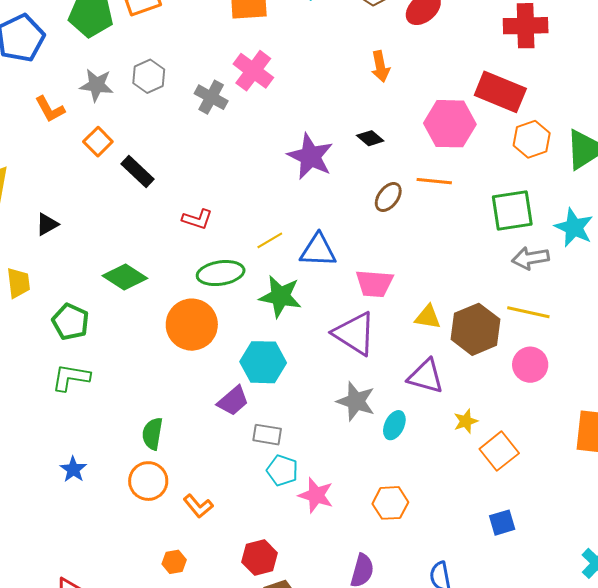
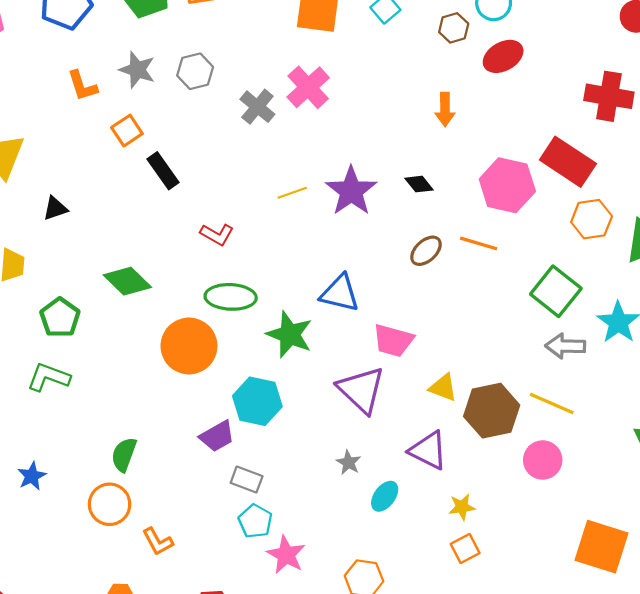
green square: (512, 211) -> (556, 291), turned 36
yellow line: (270, 240) -> (292, 193), moved
gray star: (356, 401) -> (348, 463), size x0.6
orange square: (499, 451) -> (465, 549), moved, size x0.7

